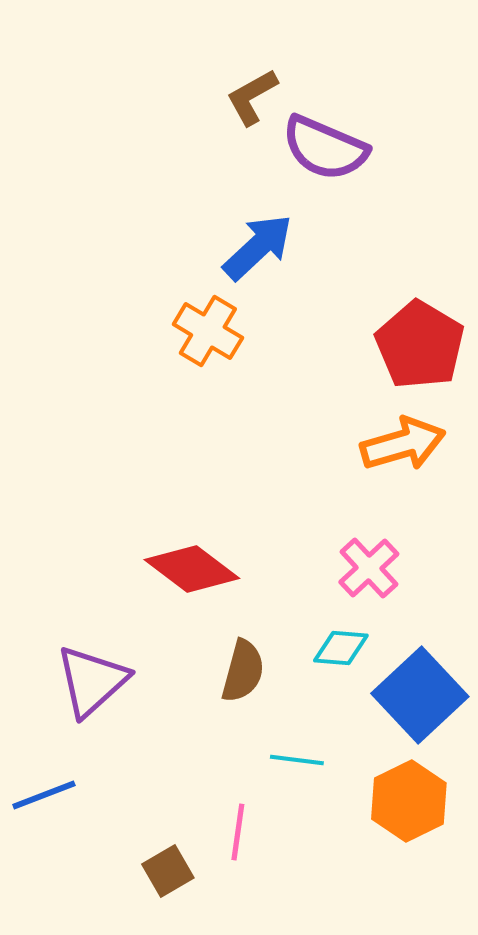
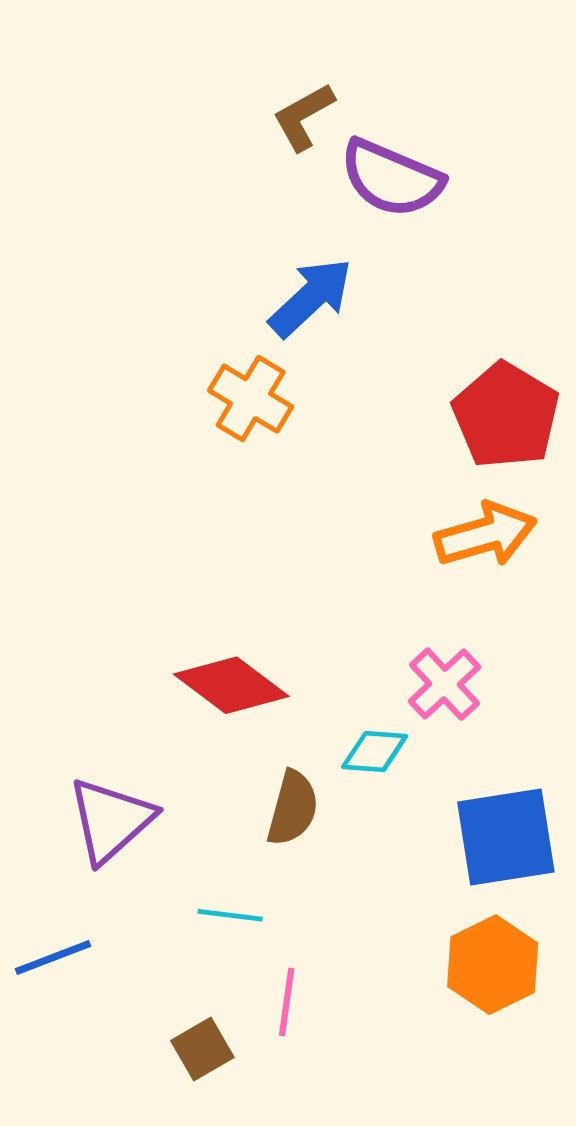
cyan diamond: (341, 648) -> (375, 752), moved
blue square: (420, 695) -> (506, 837), turned 34
cyan line: (297, 760) -> (230, 915), moved

